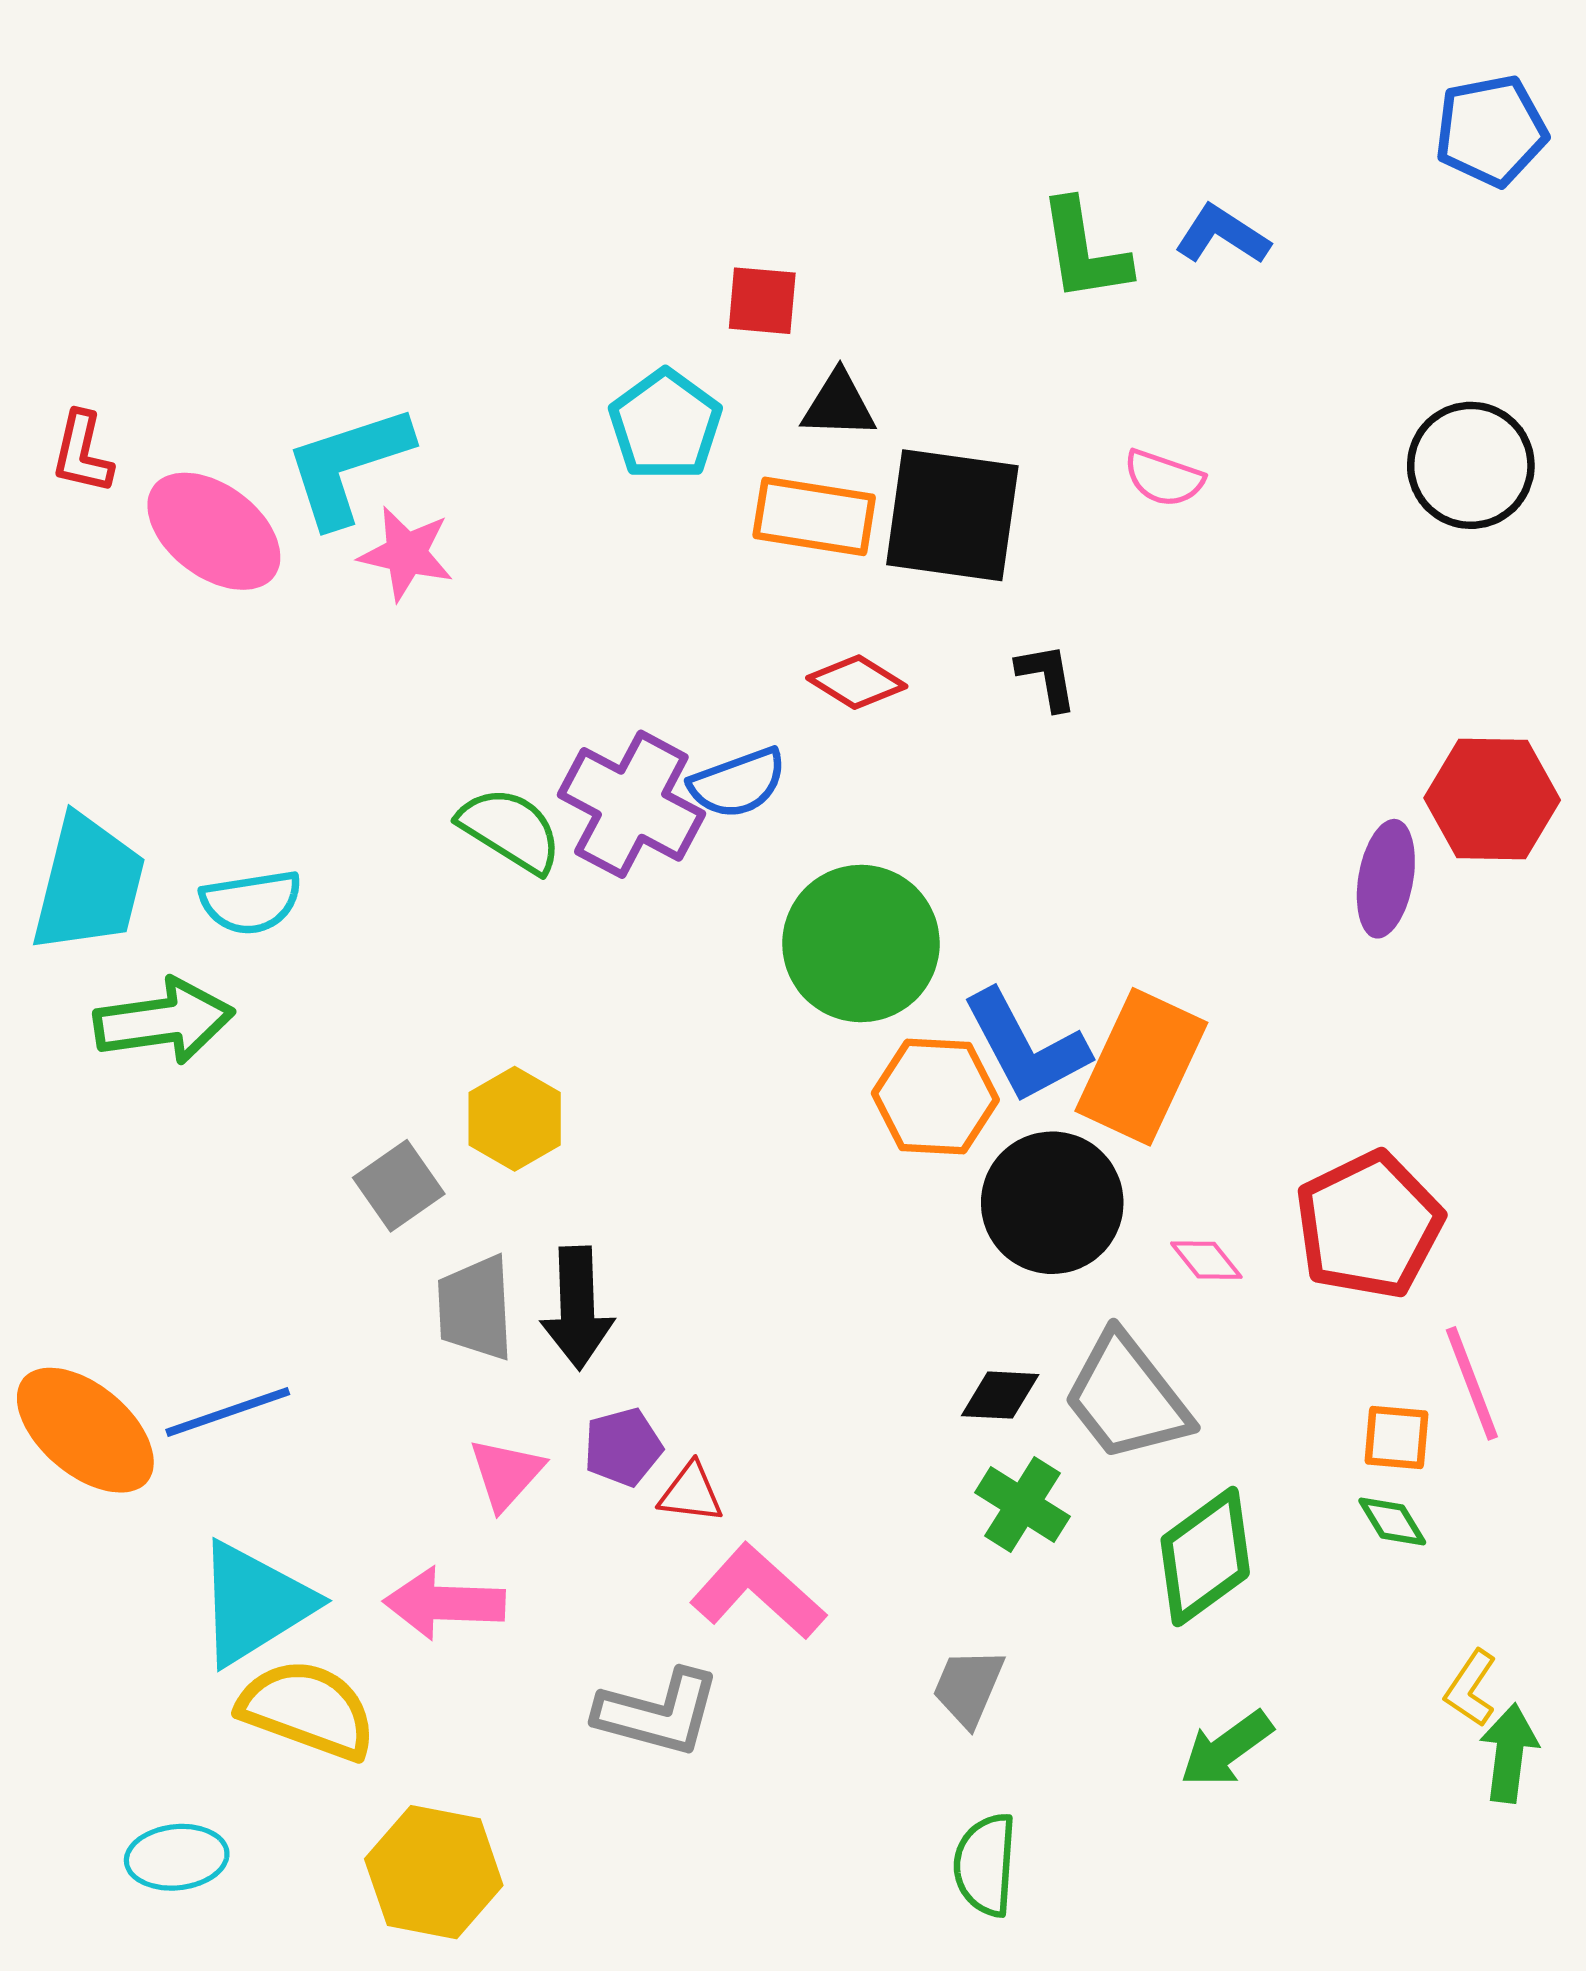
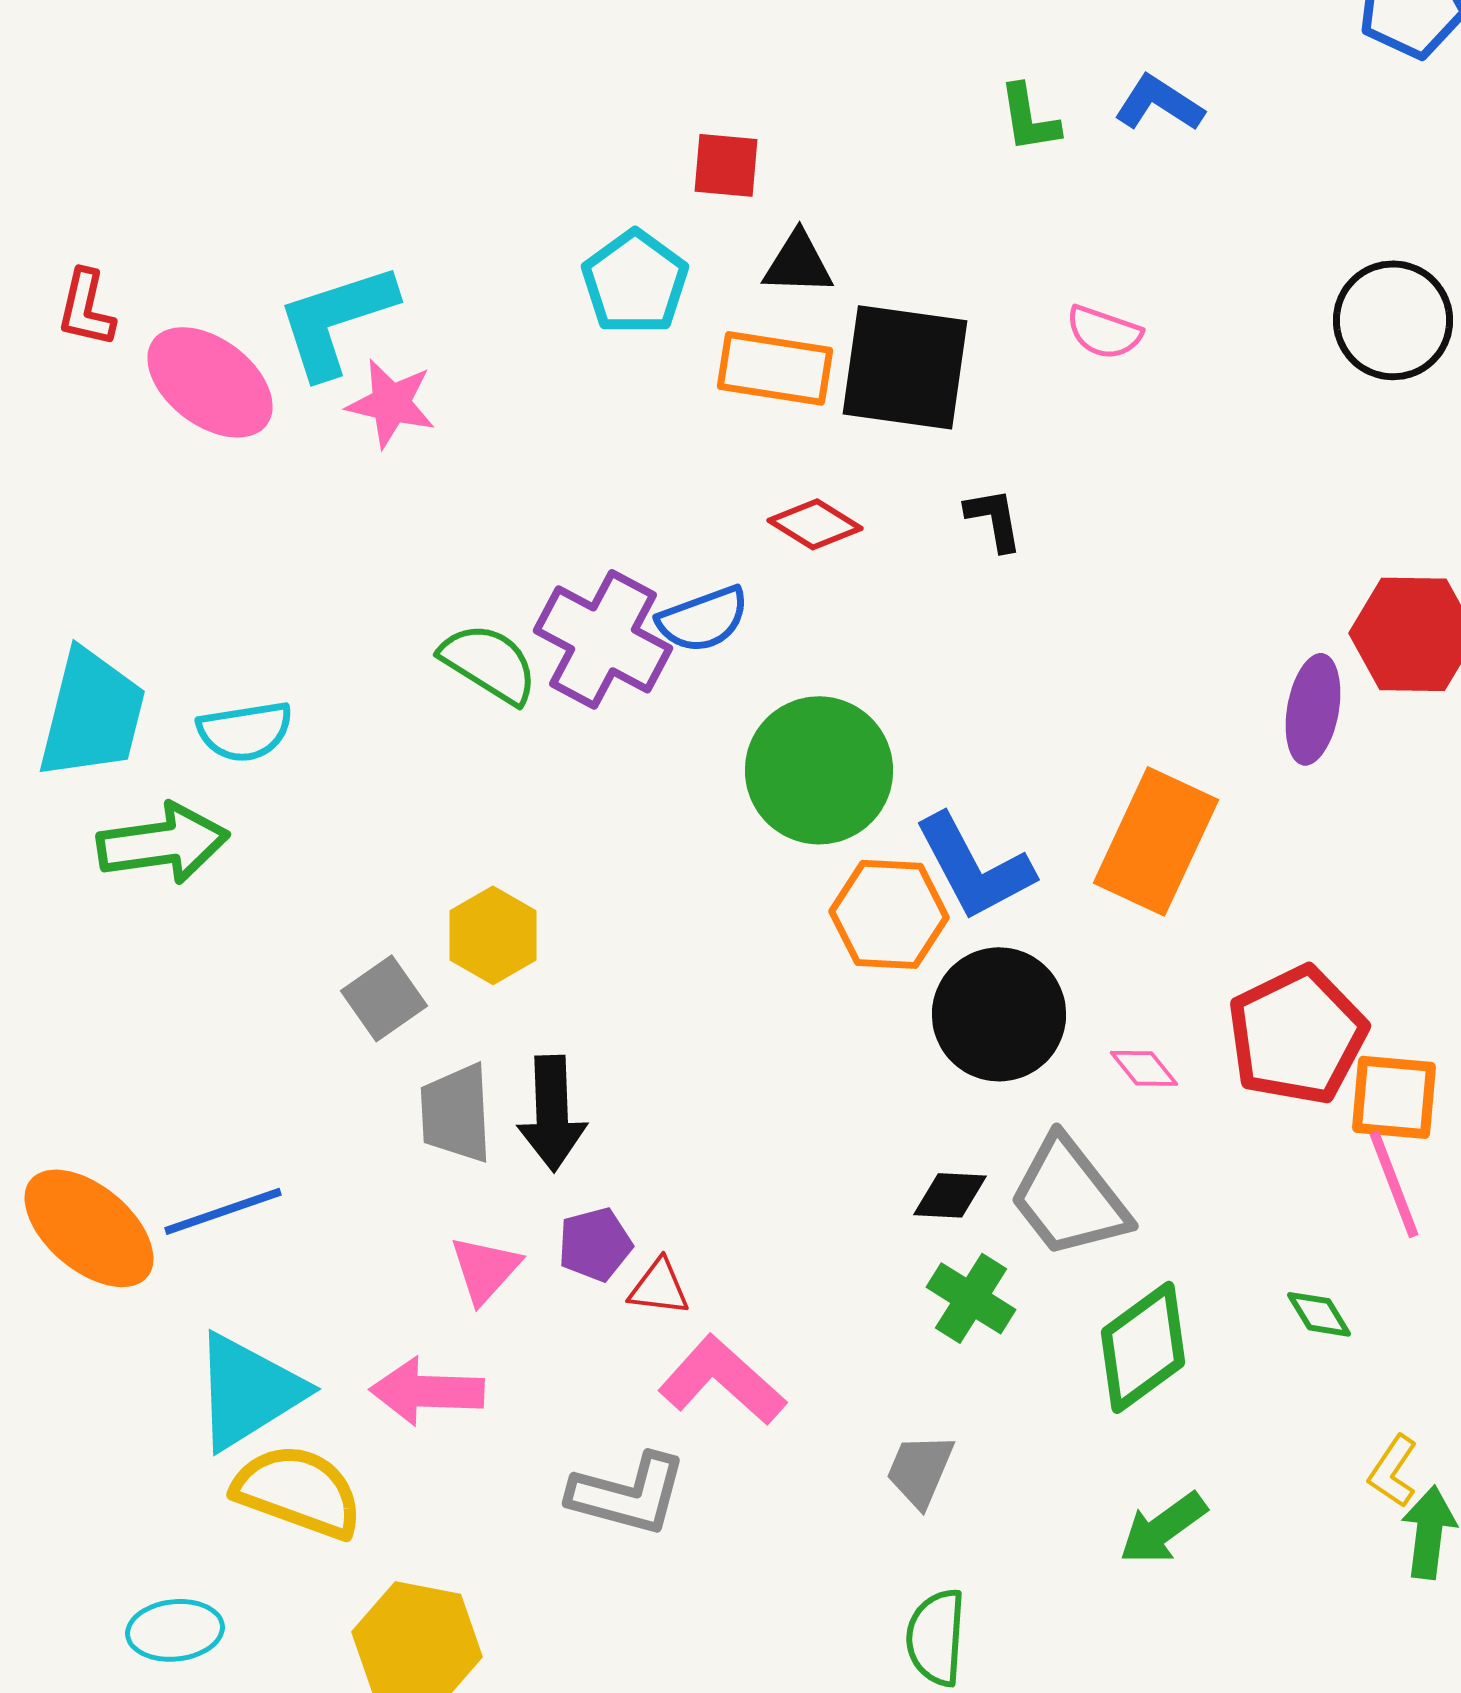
green L-shape: (1084, 251) -> (1029, 118), size x0.7
orange rectangle: (1141, 1067) -> (1156, 841), moved
orange square: (1396, 1438) -> (1394, 1097), moved, size x1.4

